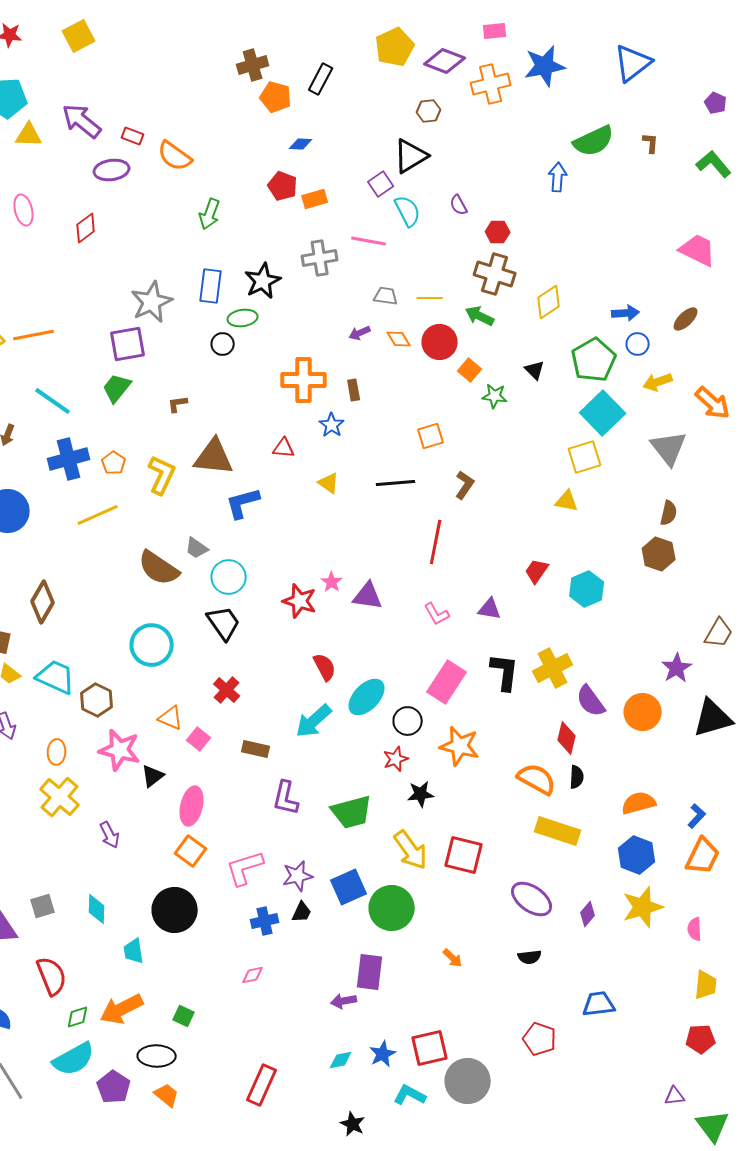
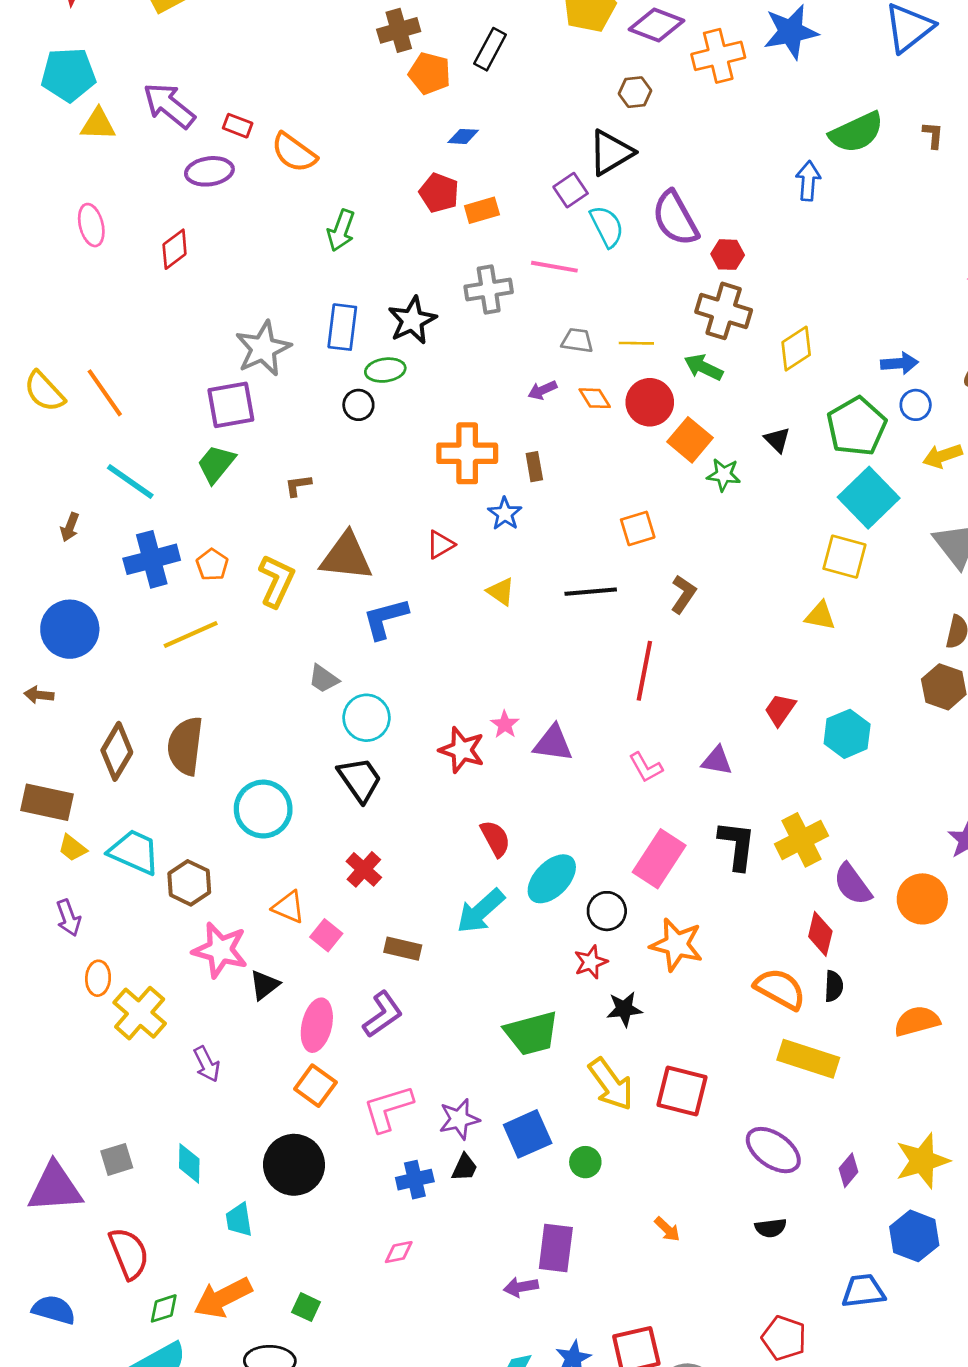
purple semicircle: (459, 205) -> (675, 218), size x2.0
orange line: (34, 335) -> (105, 393), turned 66
orange square: (470, 370) -> (690, 440), size x1.4
red triangle: (284, 448) -> (440, 545), turned -35
yellow square: (585, 457) -> (844, 557), turned 32
brown semicircle: (159, 568) -> (185, 746), moved, turned 63
orange ellipse: (57, 752) -> (98, 978), moved
purple L-shape: (286, 798) -> (383, 1014), moved, turned -138
blue hexagon: (637, 855) -> (914, 1236), moved
green circle: (392, 908) -> (585, 1162), size x0.5

